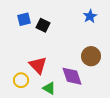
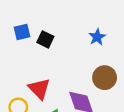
blue star: (90, 16) -> (97, 37), moved

